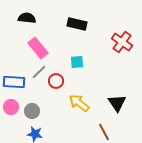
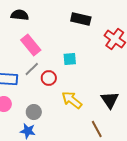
black rectangle: (77, 24) -> (81, 19), moved
gray circle: (32, 111) -> (34, 112), moved

